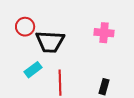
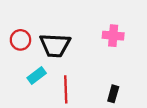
red circle: (25, 27) -> (20, 40), moved

